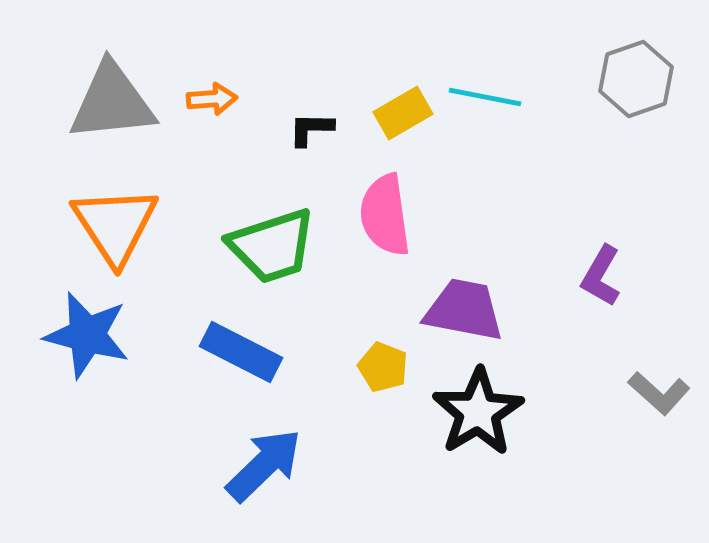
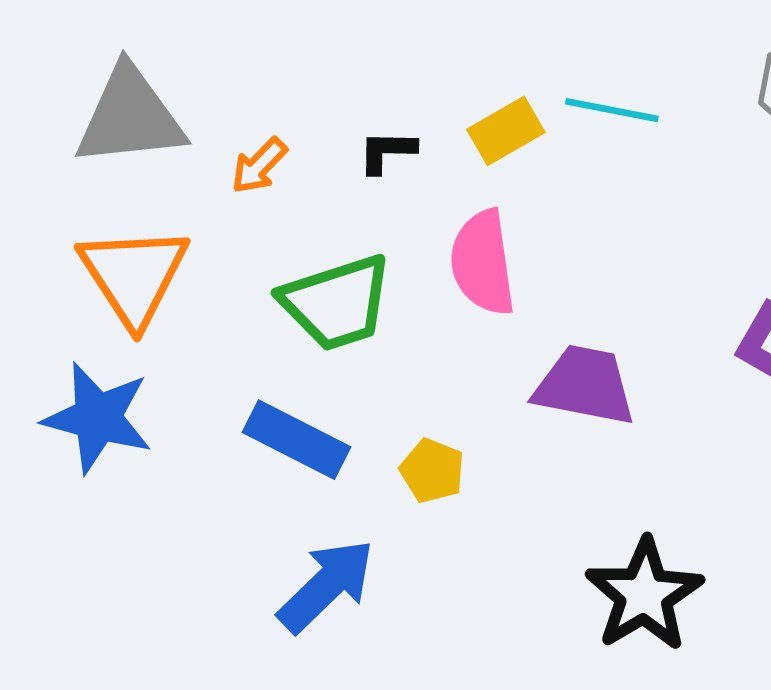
orange arrow: (212, 99) -> (259, 166), moved, turned 138
yellow pentagon: (383, 367) -> (432, 471), moved
black star: (478, 412) -> (644, 595), moved

